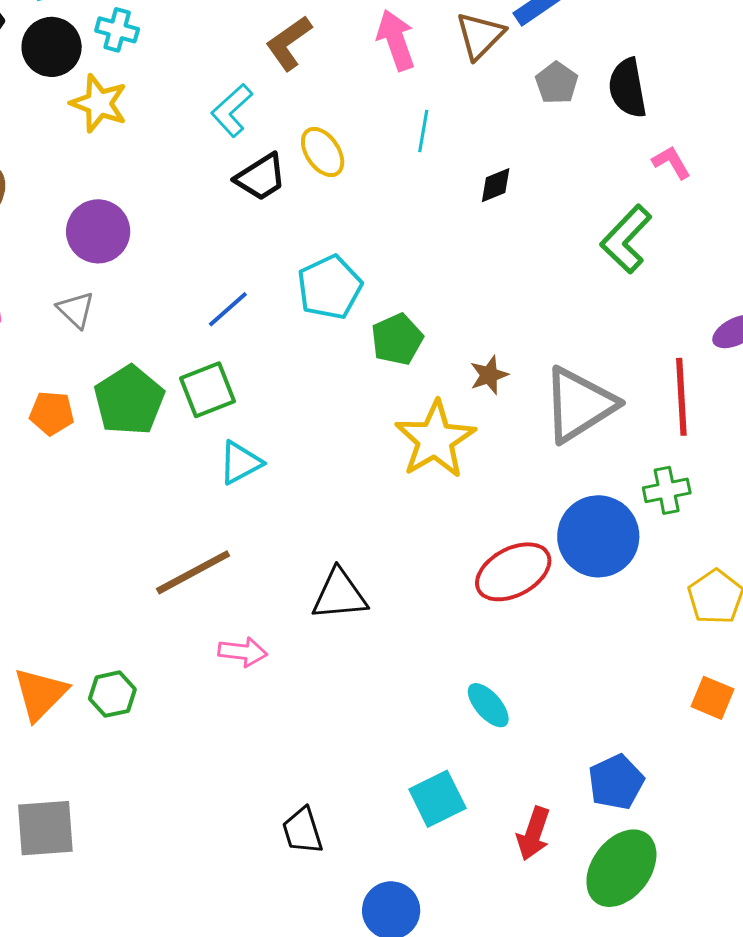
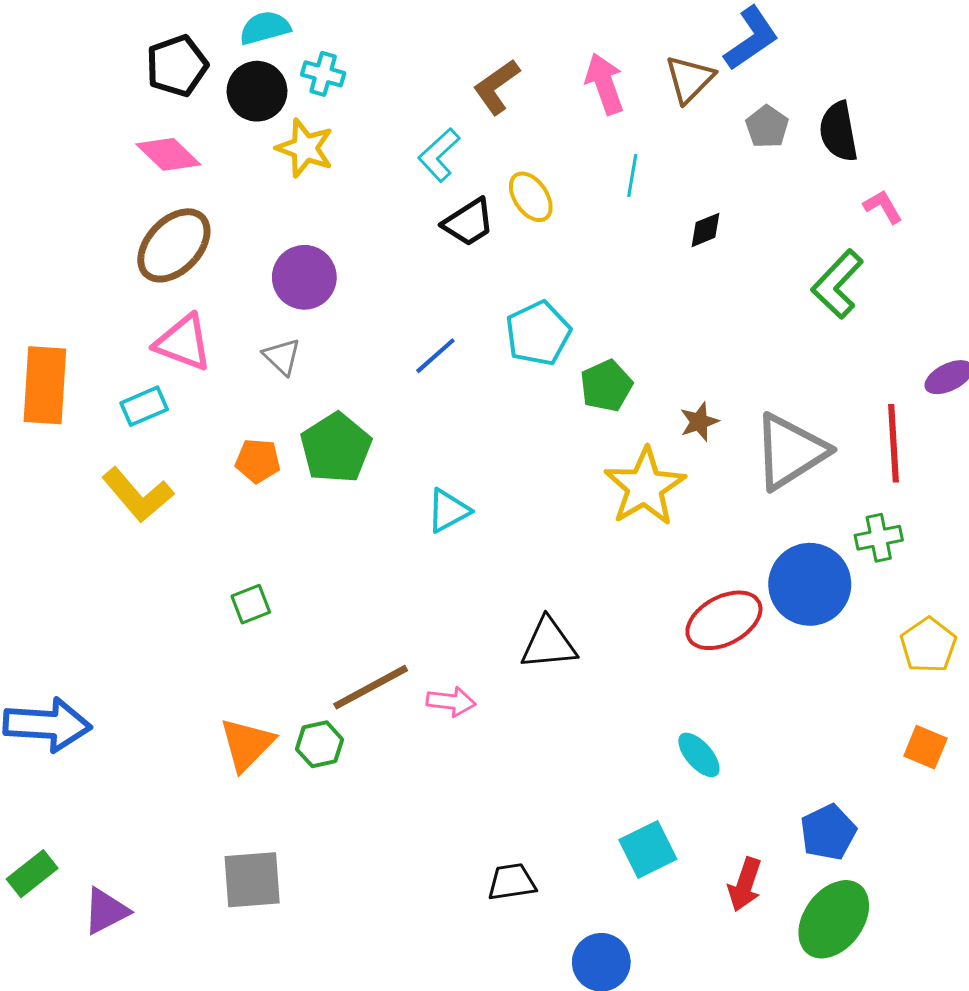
green square: (207, 390) -> (251, 604), moved, size x0.7
brown line: (193, 572) -> (371, 687), moved
black trapezoid: (302, 831) -> (512, 882), turned 99

